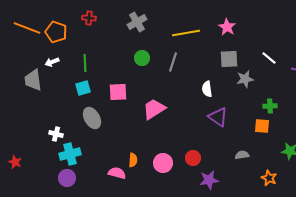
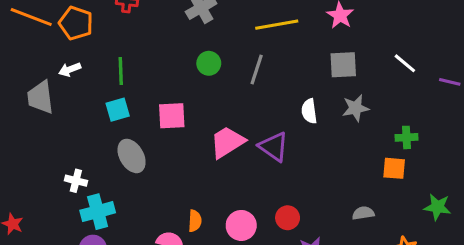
gray star: (245, 79) -> (356, 108), moved
purple triangle: (218, 117) -> (274, 147), moved

